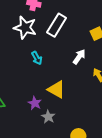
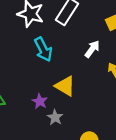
cyan arrow: (37, 58) -> (43, 49), size x1.5

